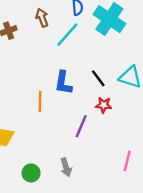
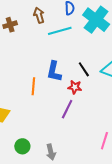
cyan line: (67, 35) -> (60, 31), turned 30
red star: (104, 105) -> (75, 87), moved
gray arrow: (66, 167) -> (51, 152), moved

